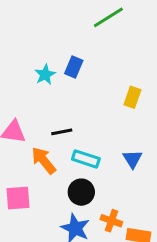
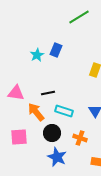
black circle: (81, 192) -> (52, 133), moved
orange cross: (111, 221) -> (80, 138), moved

